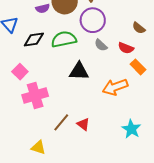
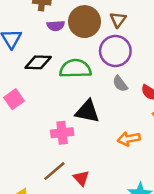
orange arrow: (115, 87) -> (129, 139), size x0.7
pink cross: (35, 95) -> (62, 133), moved, size x0.7

